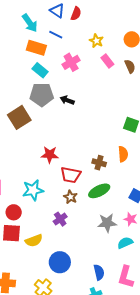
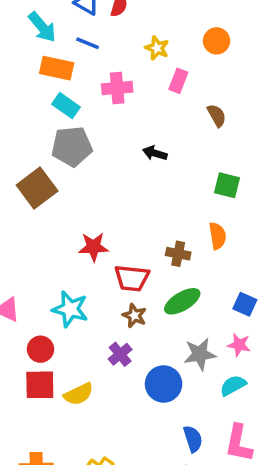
pink rectangle: (107, 61) -> (178, 81), turned 64
pink cross: (71, 62) -> (117, 88), turned 30
brown semicircle: (130, 66) -> (217, 115), moved
black arrow: (67, 100) -> (155, 153), moved
cyan star: (33, 190) -> (70, 309), turned 30
blue circle: (60, 262) -> (164, 384), moved

